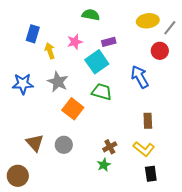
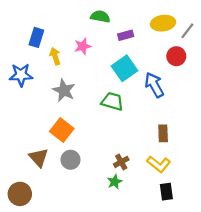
purple rectangle: (109, 42) -> (126, 35), moved
cyan square: (97, 62) -> (125, 68), moved
blue star: (23, 84) -> (21, 75), moved
orange square: (73, 109) -> (62, 130), moved

